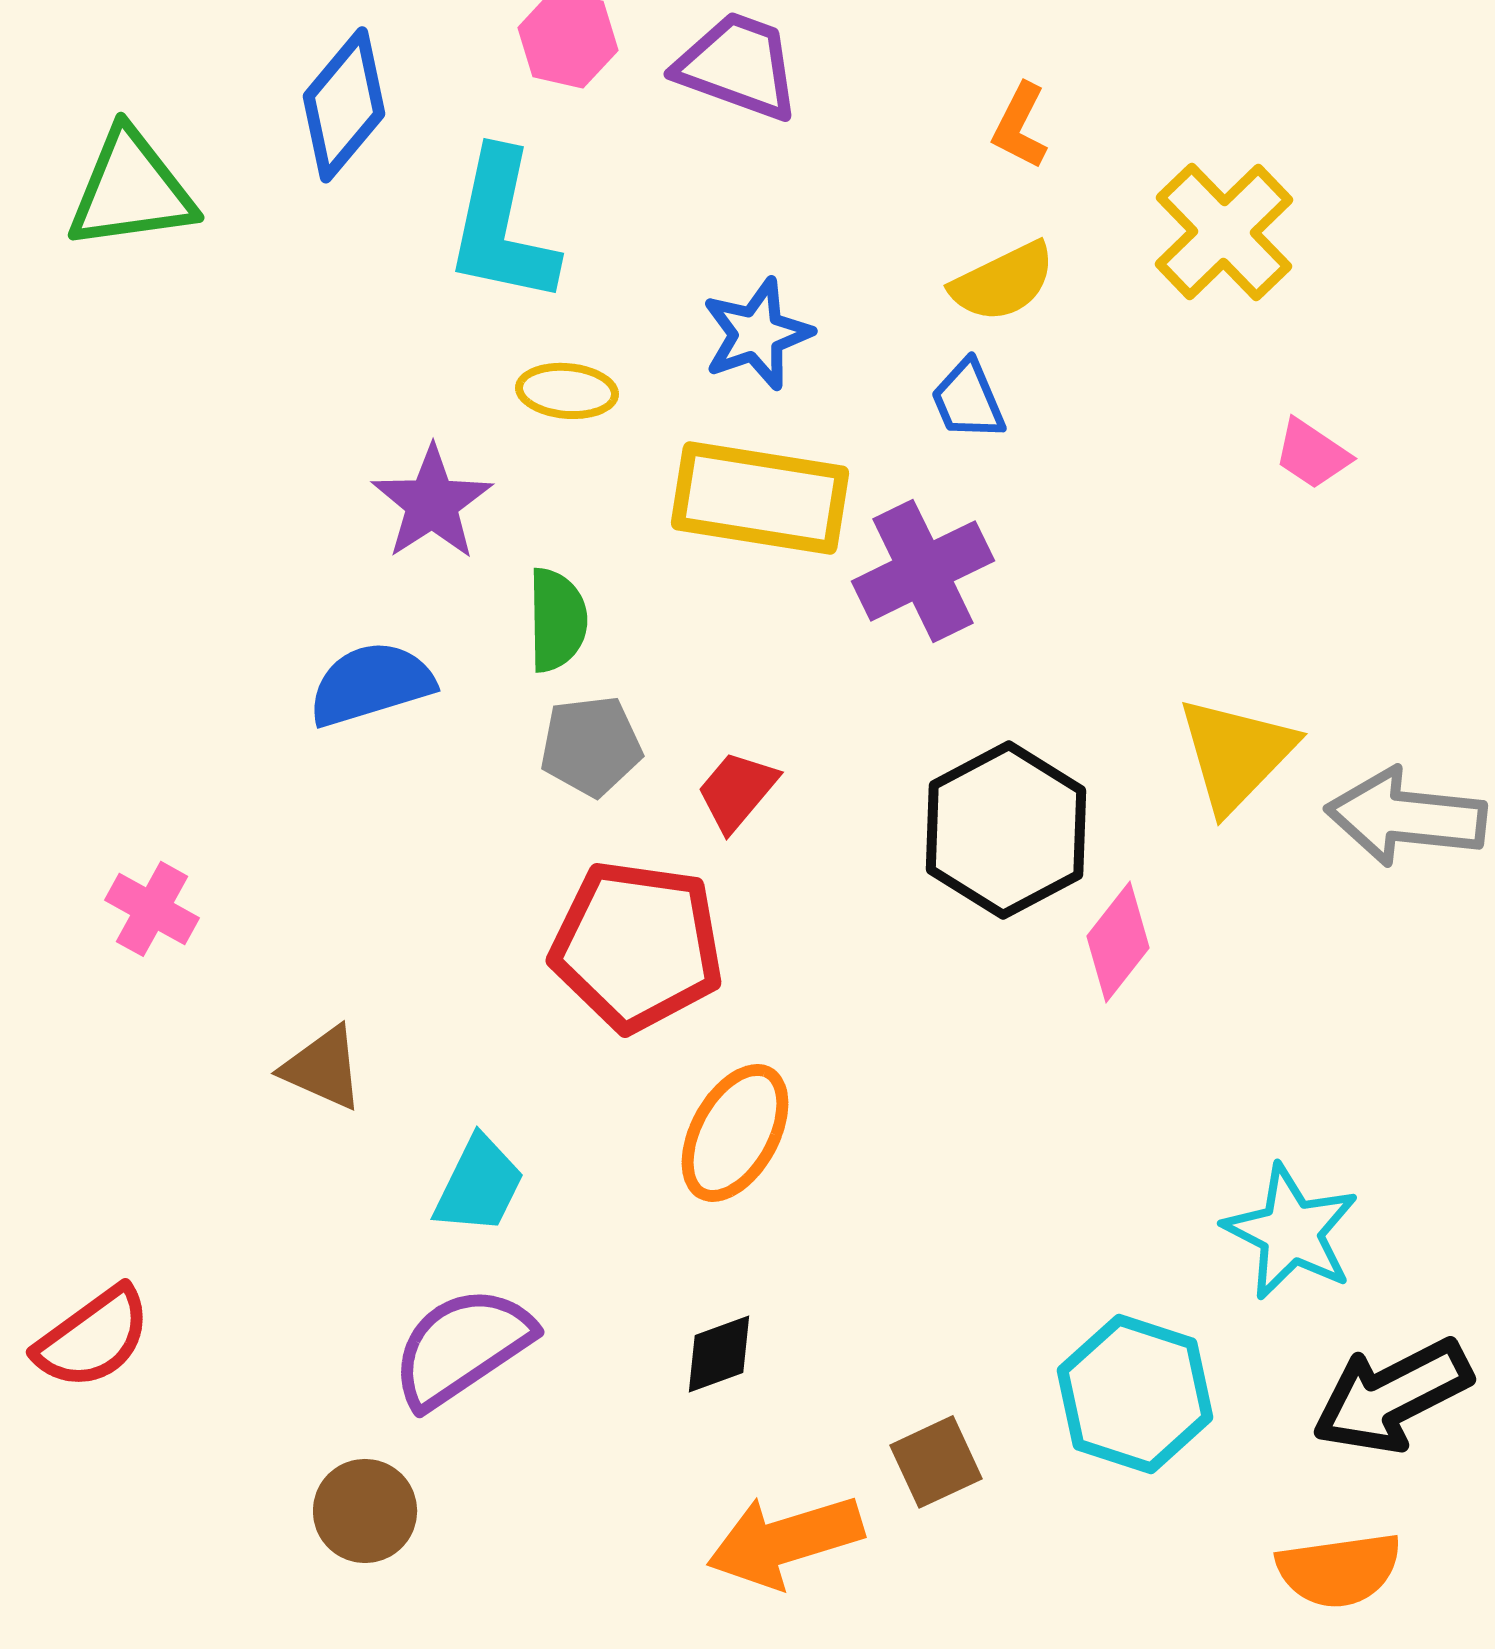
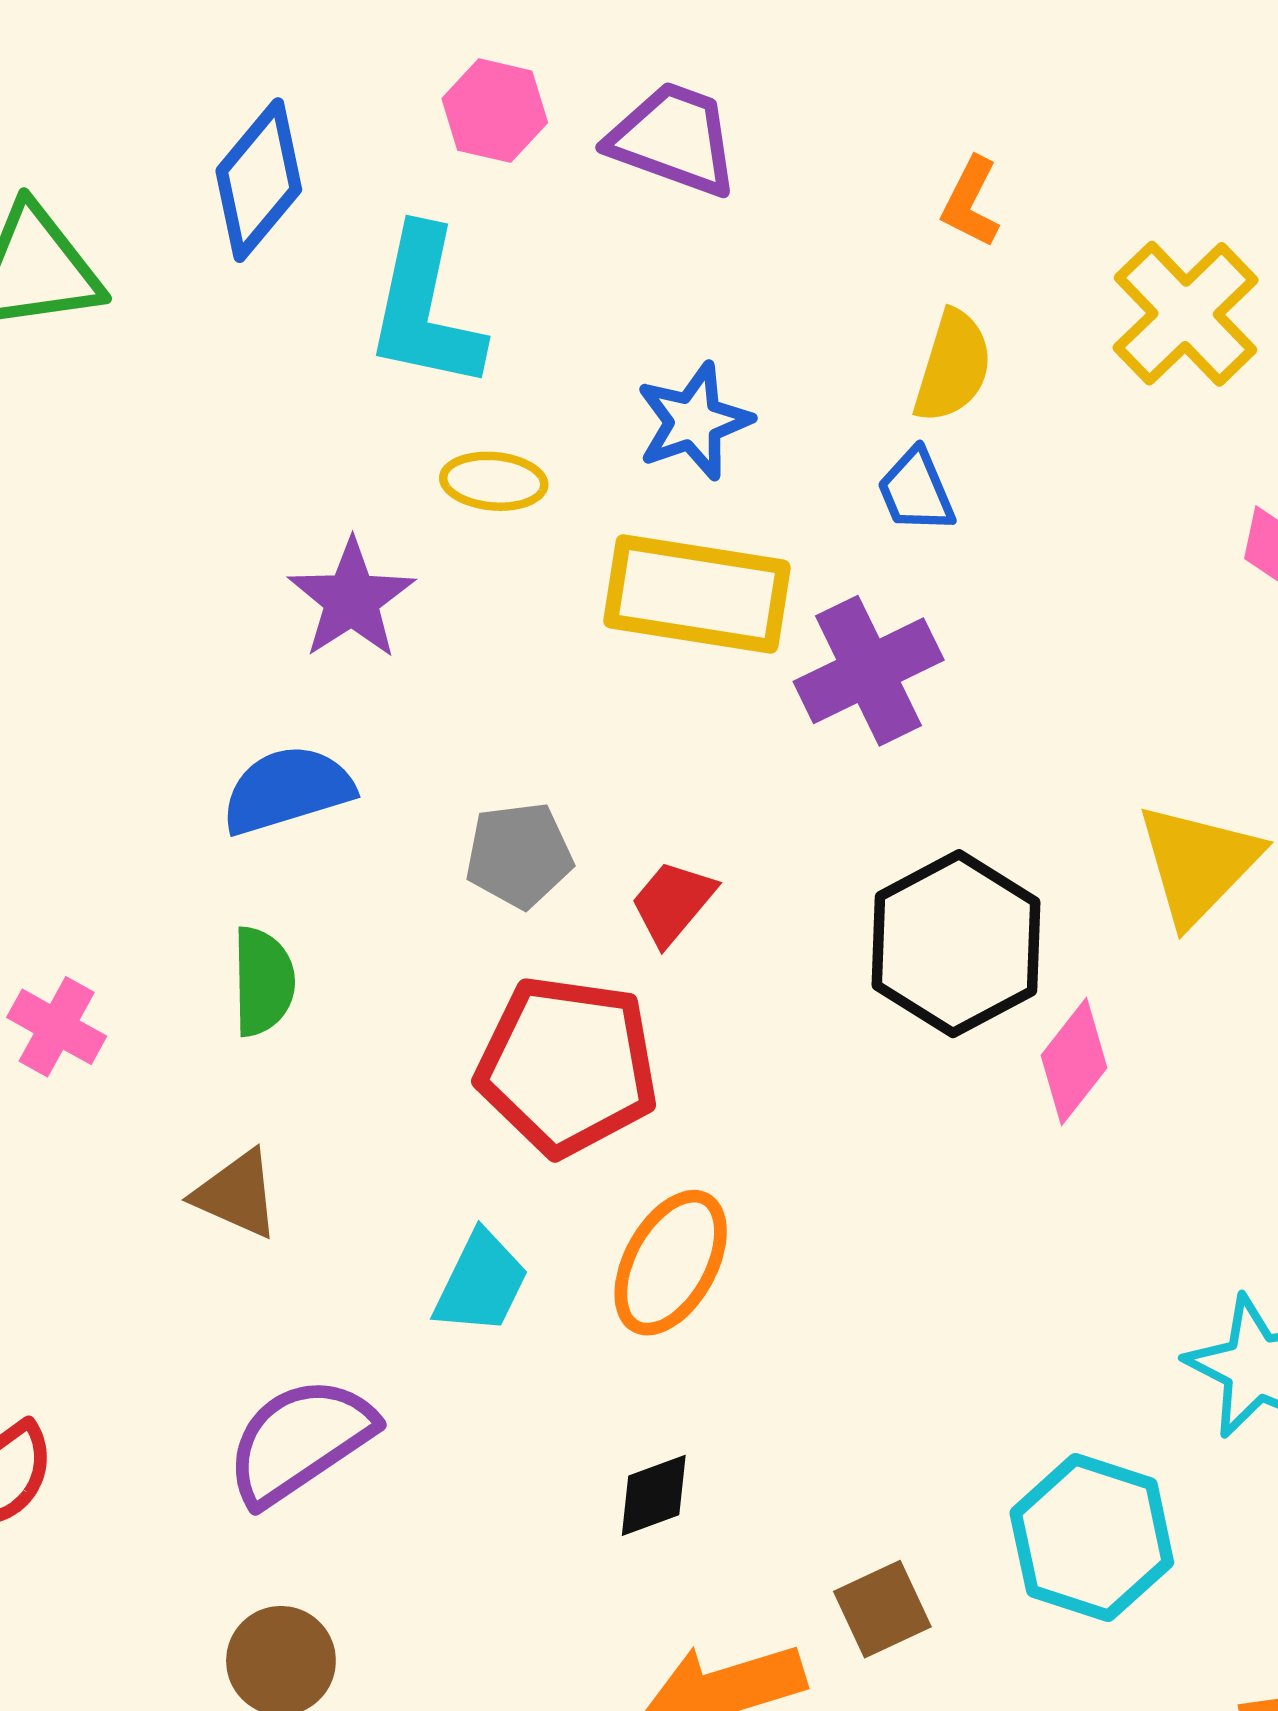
yellow semicircle: (1003, 282) -> (953, 366), turned -47
green semicircle: (557, 620) -> (263, 981), moved
cyan trapezoid: (479, 1185) -> (481, 1283), moved
purple semicircle: (462, 1347) -> (300, 1441), moved

